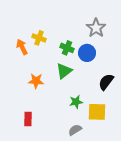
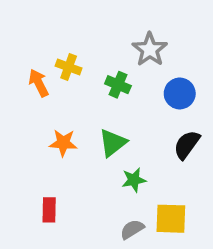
gray star: (96, 28) -> (150, 49), moved
blue circle: (87, 53) -> (180, 93), moved
green triangle: (64, 71) -> (113, 143), moved
yellow square: (97, 112) -> (171, 219), moved

